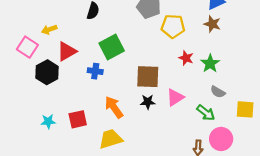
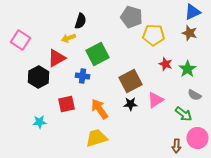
yellow arrow: (49, 30) -> (68, 38), moved
pink square: (27, 47) -> (20, 40), moved
brown square: (148, 77) -> (130, 81), turned -30
red square: (78, 119) -> (66, 104), moved

